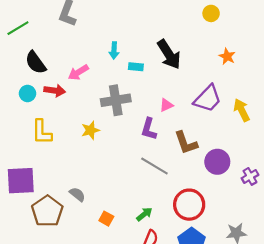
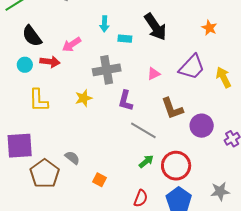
purple L-shape: (149, 129) -> (126, 101), moved
green arrow: (144, 214) -> (146, 161), moved

